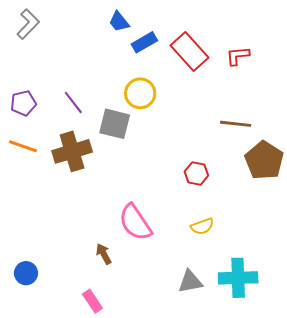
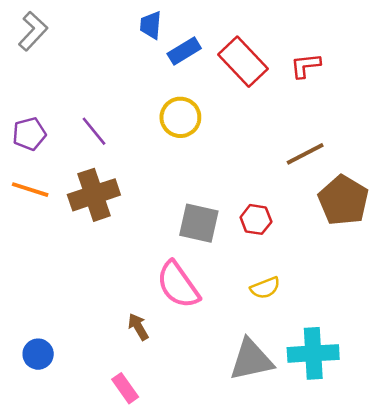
blue trapezoid: (119, 22) -> (151, 25), turned 45
gray square: (115, 124) -> (199, 223), moved
brown line: (236, 124) -> (305, 154), turned -32
gray triangle: (190, 282) -> (251, 360), size x1.4

